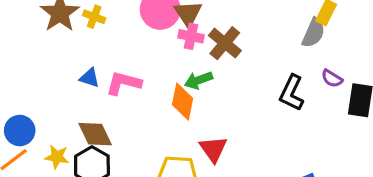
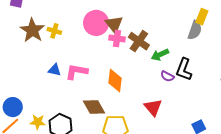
purple semicircle: (332, 78) -> (167, 76), moved
green arrow: (199, 80) -> (160, 55), moved
brown diamond: (95, 134) -> (94, 107), moved
red triangle: (213, 149) -> (153, 107), moved

